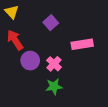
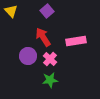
purple square: (51, 23) -> (47, 11), moved
red arrow: (15, 40) -> (43, 37), moved

